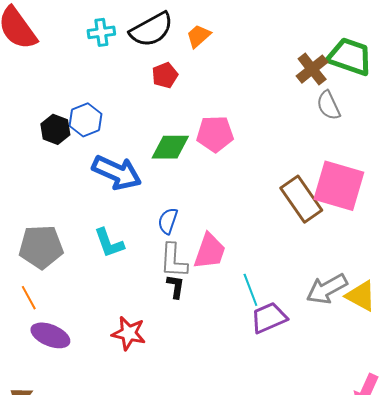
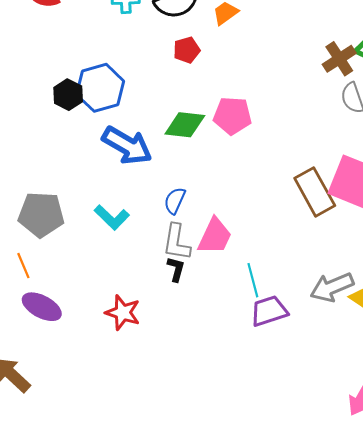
blue hexagon: (85, 120) -> (100, 88), size x1.4
cyan L-shape: (109, 243) -> (112, 217), turned -32

